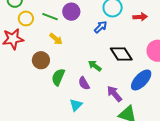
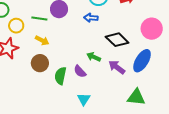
blue arrow: (101, 27) -> (91, 18), turned -120
yellow arrow: (56, 39) -> (42, 40), moved
purple semicircle: (84, 83) -> (80, 71), moved
purple arrow: (114, 94) -> (117, 67), moved

